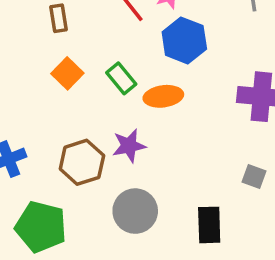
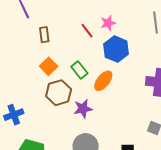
orange ellipse: (163, 96) -> (103, 81), turned -45
brown hexagon: (82, 162) -> (59, 93), moved

